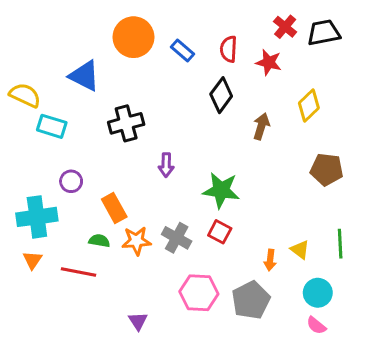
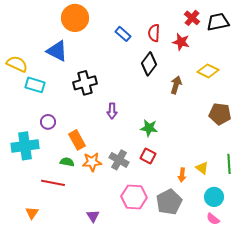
orange circle: (133, 37) -> (75, 18), moved
yellow diamond: (309, 106) -> (208, 71), turned 70
green star: (221, 190) -> (149, 128), size x0.7
orange triangle: (32, 260) -> (32, 213), moved

